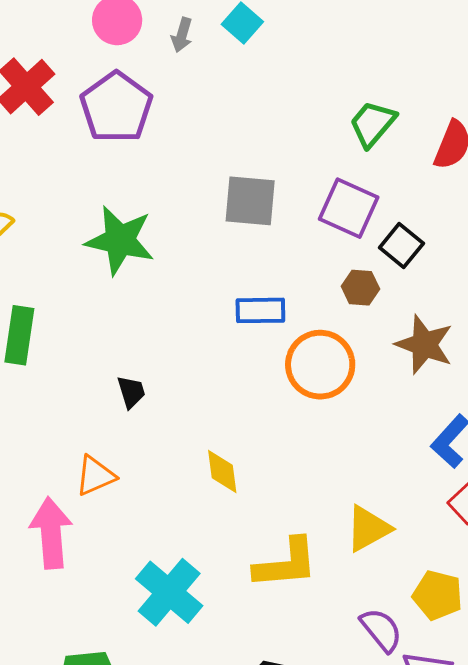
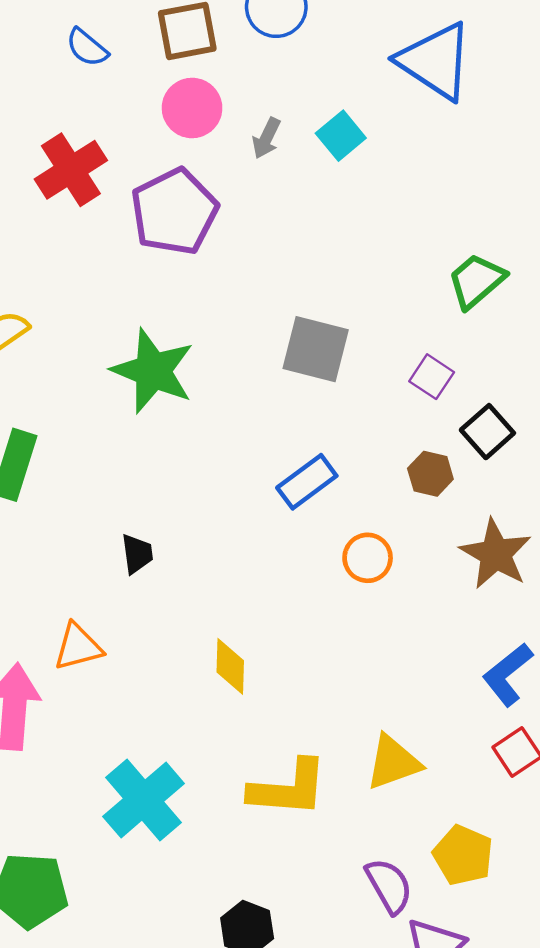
purple square: (349, 208) -> (432, 377), size x0.6
blue rectangle: (260, 310) -> (307, 482), turned -45
orange circle: (320, 365) -> (368, 558), size x0.6

